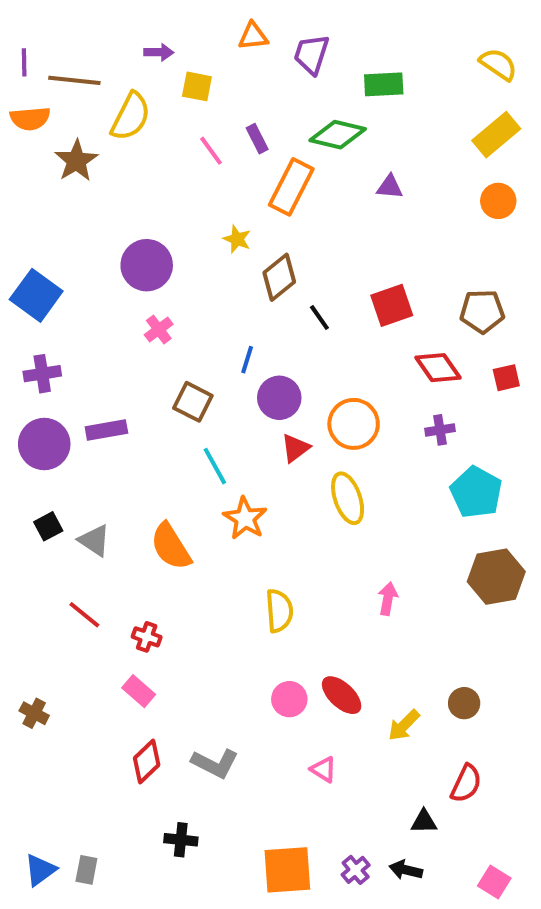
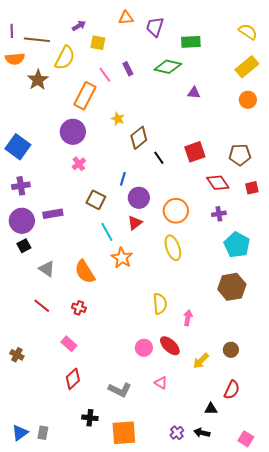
purple arrow: (159, 52) -> (79, 26), turned -32
orange rectangle: (291, 187) -> (85, 96), moved
red triangle: (295, 448) -> (135, 223), moved
black square: (48, 526) -> (24, 246), moved
brown hexagon: (496, 577) -> (232, 287), moved
pink arrow: (388, 599) -> (188, 318), moved
yellow semicircle: (279, 611) -> (160, 304), moved
red cross: (147, 637) -> (79, 308), moved
gray L-shape: (215, 763) -> (120, 390), moved
orange square: (287, 870) -> (124, 433), moved

